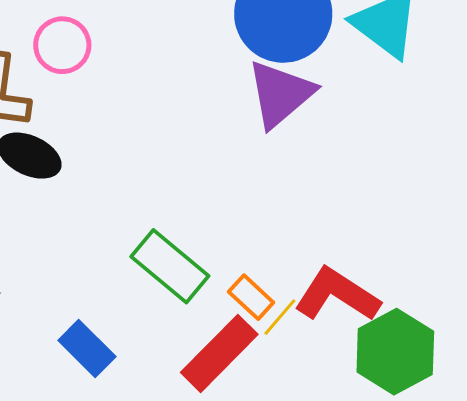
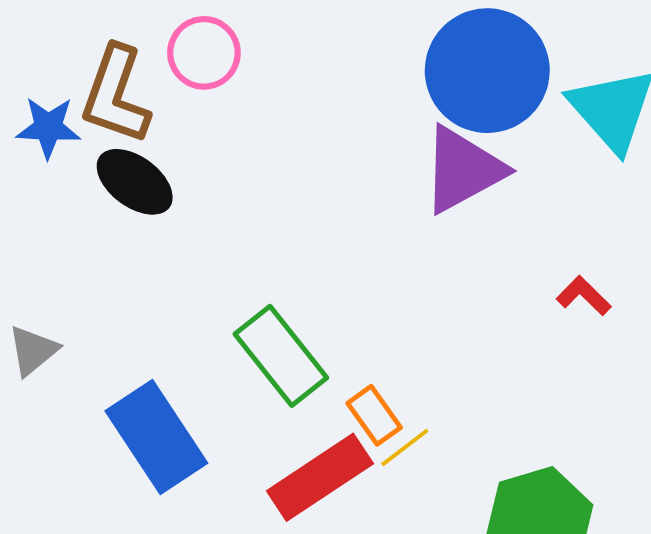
red L-shape: (337, 295) -> (584, 296), moved, size x0.5
blue rectangle: (87, 348) -> (156, 437), size x1.5

